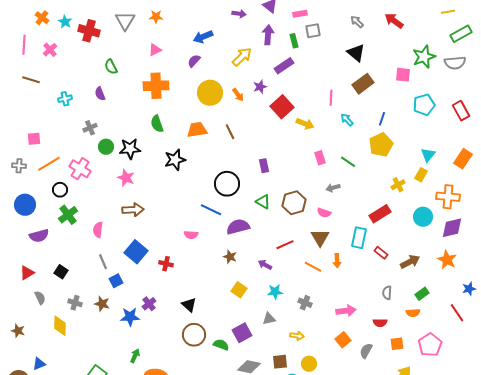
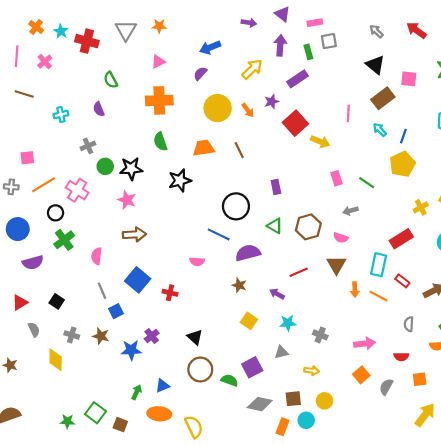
pink square: (403, 75) -> (409, 79), moved
cyan arrow: (347, 120) -> (380, 130), moved
orange line: (313, 267) -> (379, 296), moved
blue triangle: (39, 364) -> (162, 386), moved

